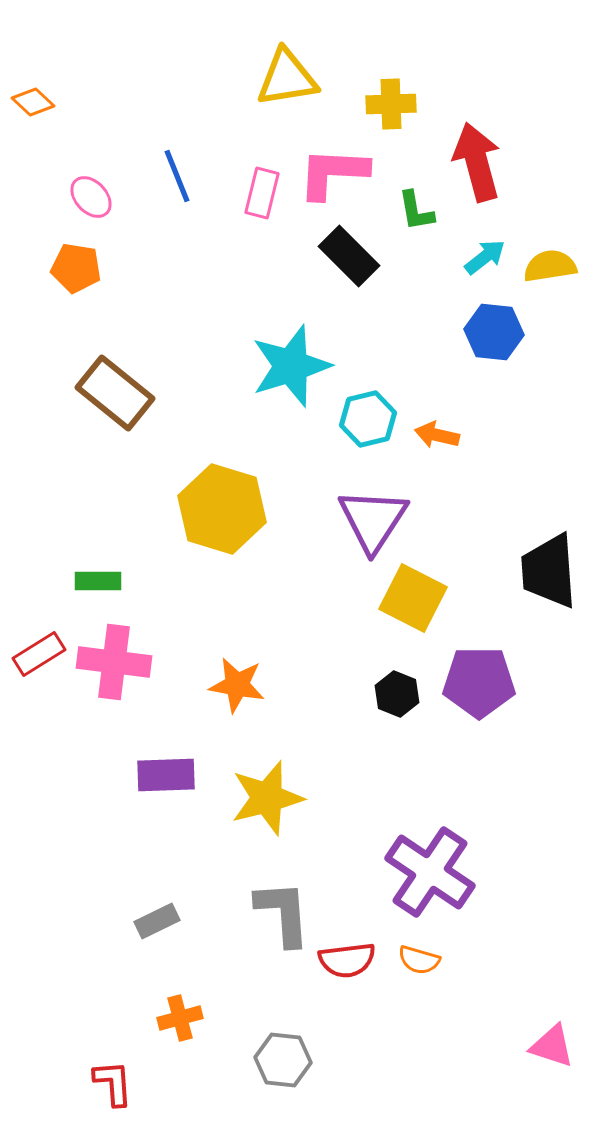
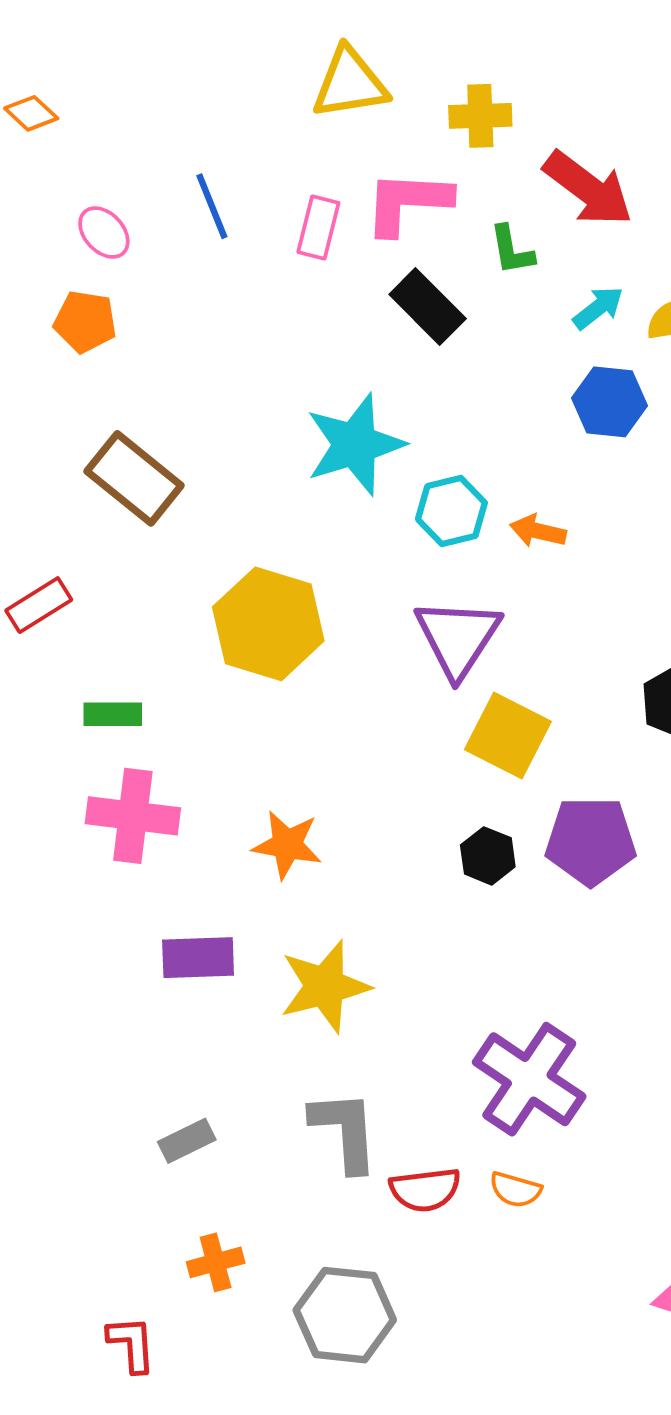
red arrow: (477, 162) -> (588, 189), turned 142
red rectangle: (39, 654) -> (39, 605), moved
gray hexagon: (283, 1060) -> (345, 1315), size x1.4

